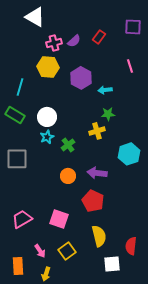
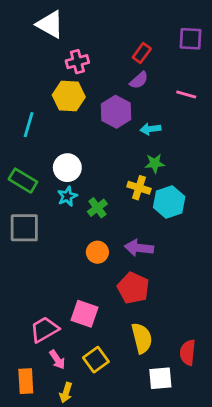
purple semicircle: (74, 41) -> (139, 80), moved
pink line: (130, 66) -> (186, 95), turned -56
green rectangle: (15, 115) -> (23, 181), moved
yellow cross: (97, 131) -> (139, 188), turned 35
cyan hexagon: (129, 154) -> (169, 202), moved
pink trapezoid: (22, 219) -> (44, 330), moved

